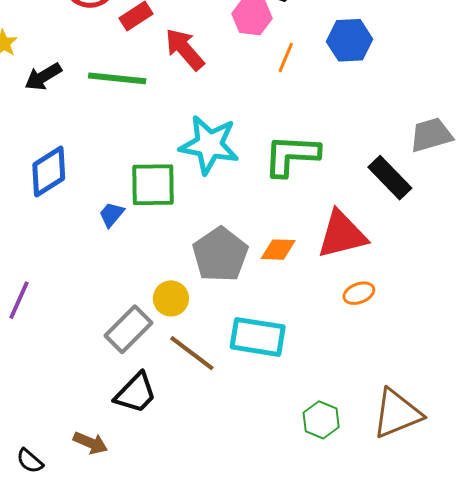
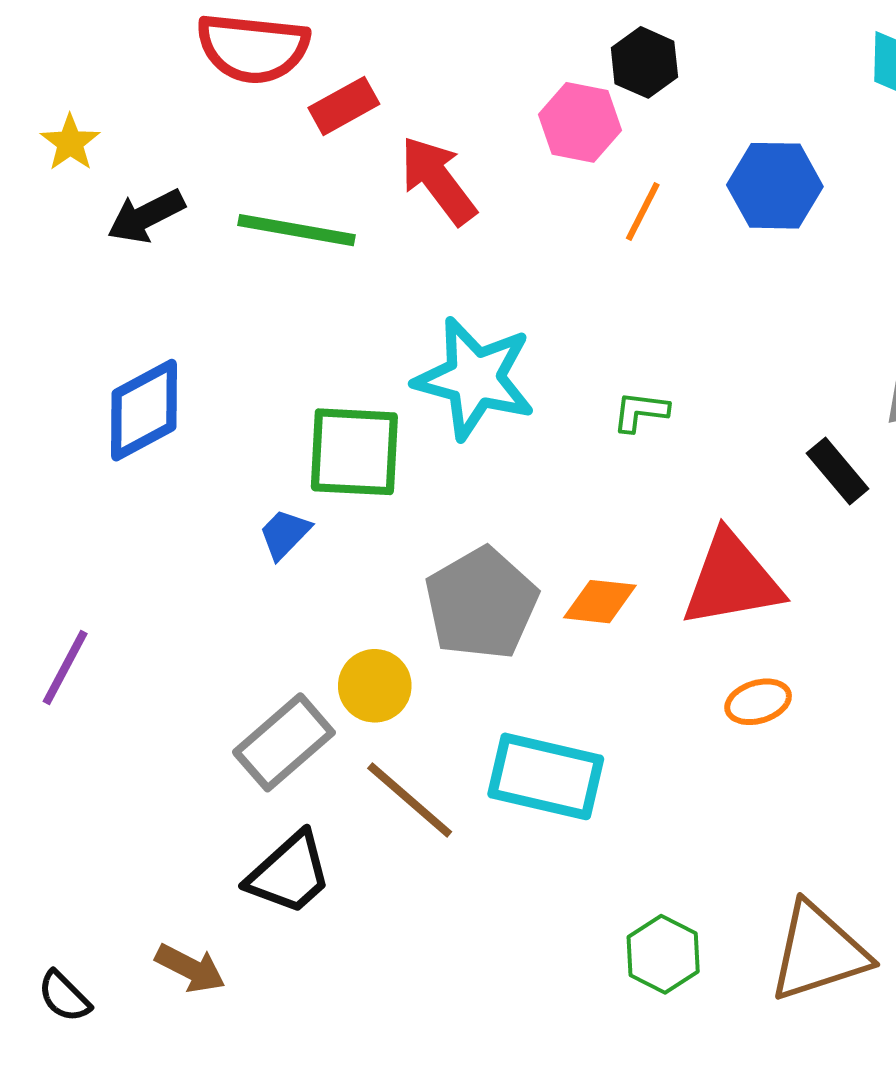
green L-shape: (291, 155) -> (640, 412), size x0.5
black rectangle: (390, 178) -> (838, 471), size x0.7
blue trapezoid: (111, 214) -> (285, 534), moved

